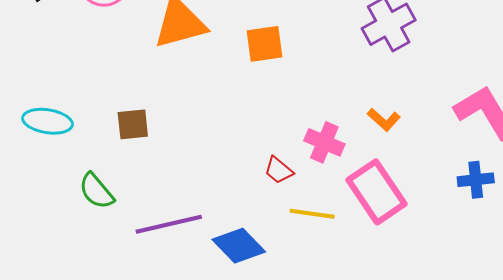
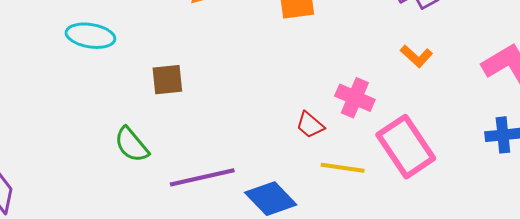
orange L-shape: (384, 120) -> (416, 56), moved
cyan ellipse: (48, 121) -> (90, 36), moved

